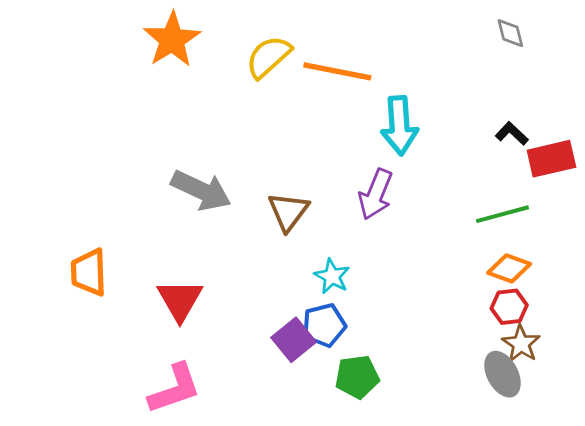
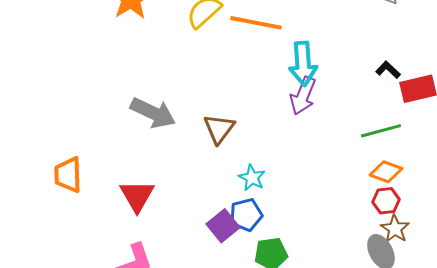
purple arrow: (376, 194) -> (303, 96), moved

